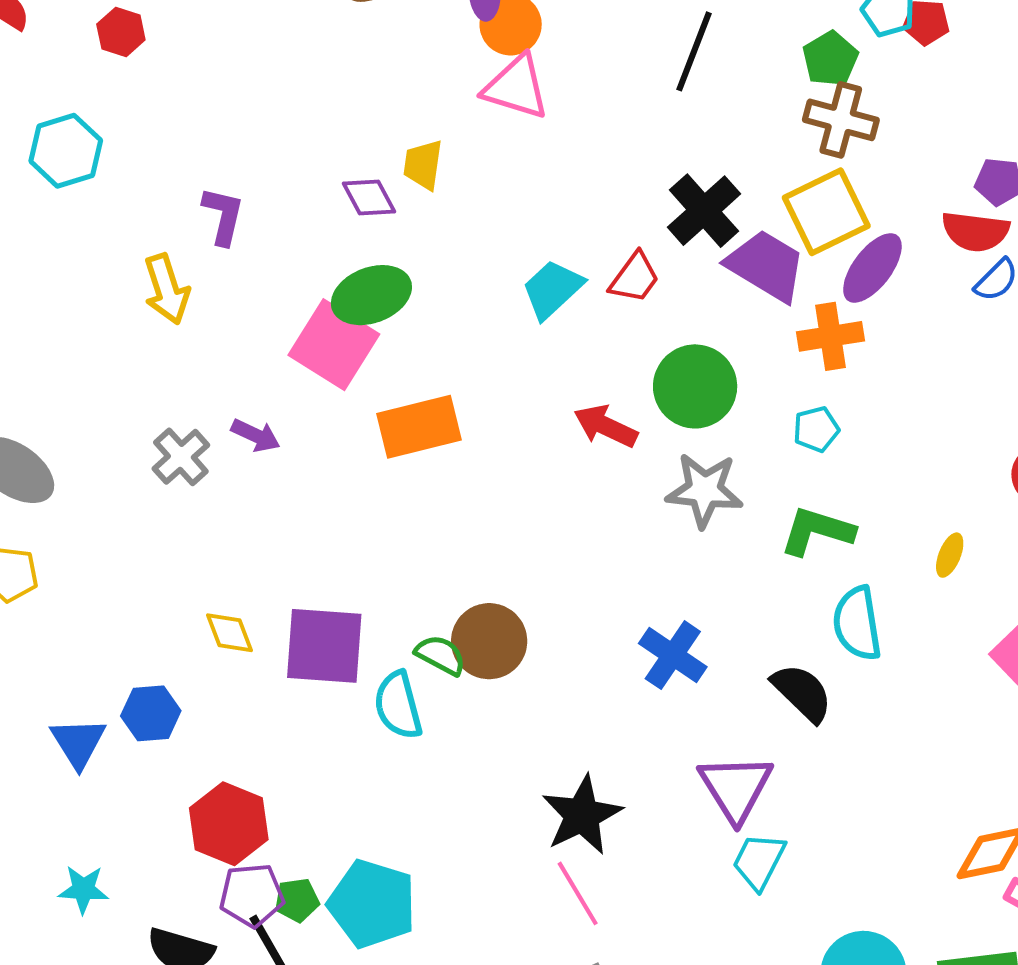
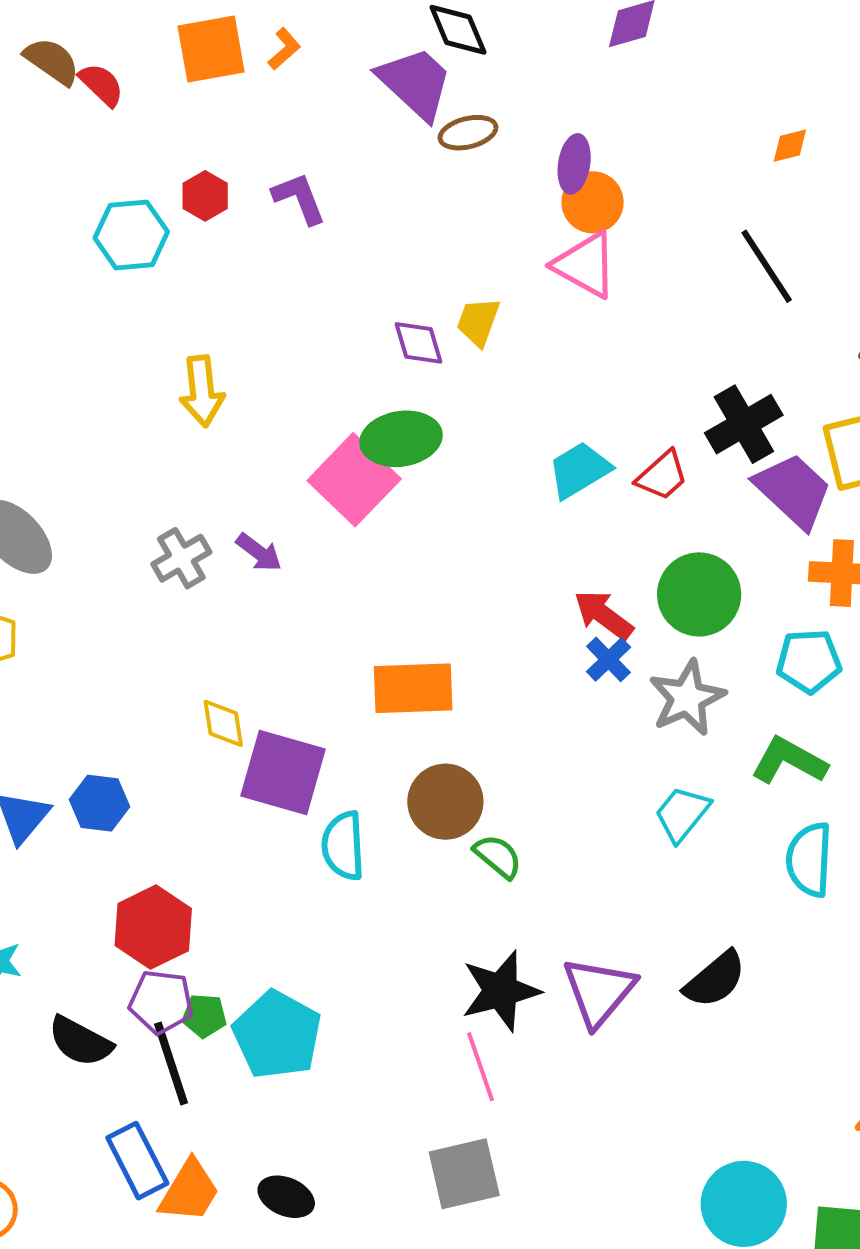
red hexagon: (121, 32) -> (205, 196), moved
black line: (694, 51) -> (767, 266), turned -66
purple L-shape: (223, 216) -> (299, 198), moved, turned -46
orange rectangle: (419, 427) -> (413, 688), moved
cyan pentagon: (816, 429) -> (809, 661), size x1.4
gray star: (704, 490) -> (687, 698), turned 30
yellow diamond: (230, 633) -> (223, 723), moved
green semicircle: (441, 655) -> (498, 856), moved
blue cross: (673, 655) -> (608, 659), moved, size x0.7
black semicircle: (802, 693) -> (715, 979), moved, turned 84
purple triangle: (736, 788) -> (599, 992), moved
cyan trapezoid: (759, 861) -> (682, 814), moved

